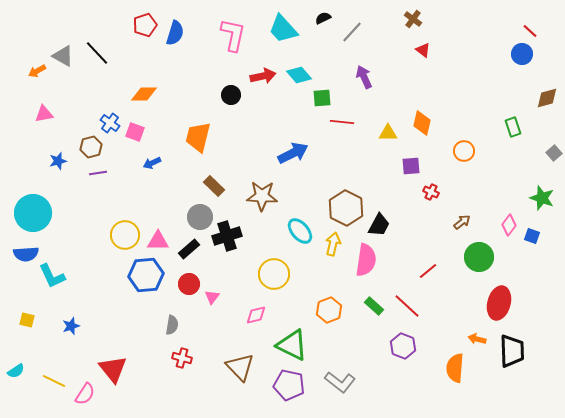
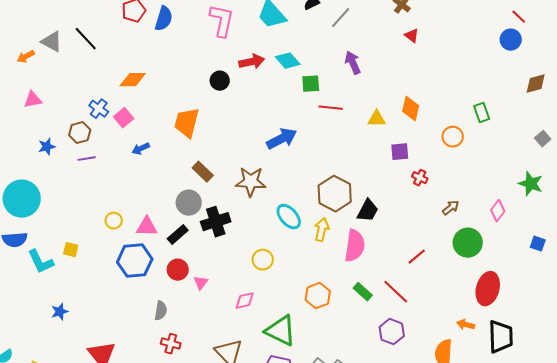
green rectangle: (513, 127) -> (482, 113), moved
pink square: (135, 132) -> (124, 118), turned 30
yellow circle: (125, 235) -> (114, 221), size x0.6
blue square: (532, 236) -> (538, 244), moved
yellow circle: (274, 274) -> (263, 260), size x0.7
yellow square: (27, 320) -> (71, 250), moved

